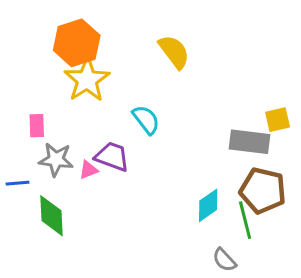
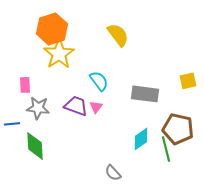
gray rectangle: (249, 142) -> (145, 94), moved
pink triangle: (88, 170) -> (96, 107), moved, turned -32
gray semicircle: (224, 260) -> (113, 173), moved

